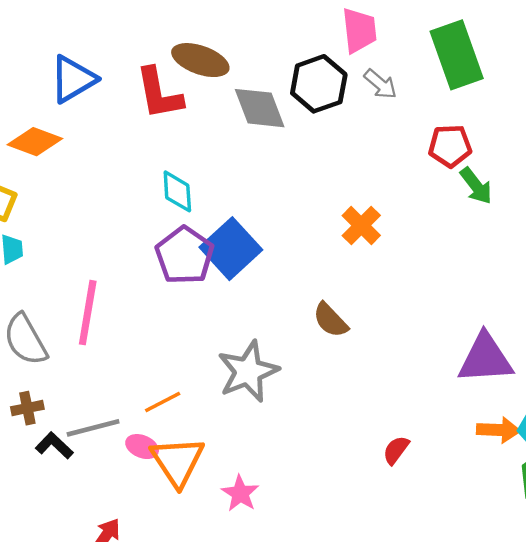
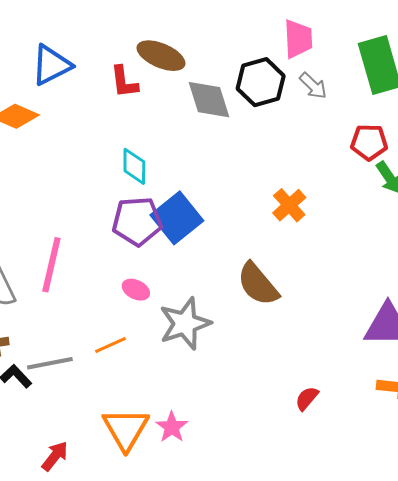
red L-shape: (159, 93) -> (124, 82), size x0.7
purple pentagon: (185, 255) -> (137, 221), turned 30
brown semicircle: (330, 320) -> (258, 284), size x1.4
pink ellipse: (142, 447) -> (136, 290), moved
orange triangle: (177, 461) -> (126, 429), moved

